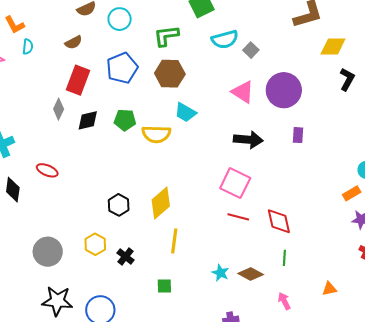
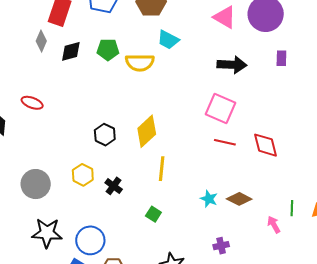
green line: (284, 258) -> (292, 208), moved
green square: (164, 286) -> (153, 214), turned 35

